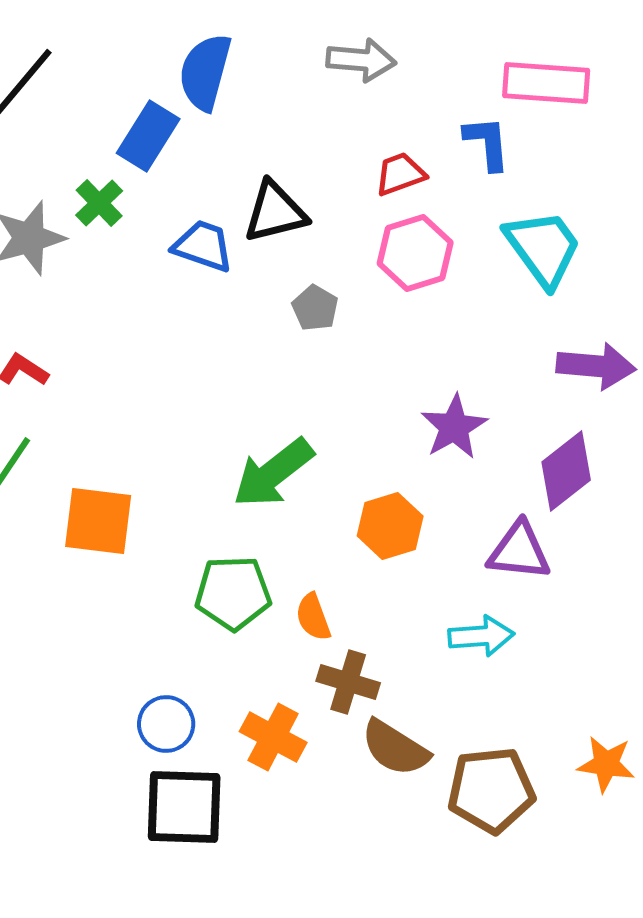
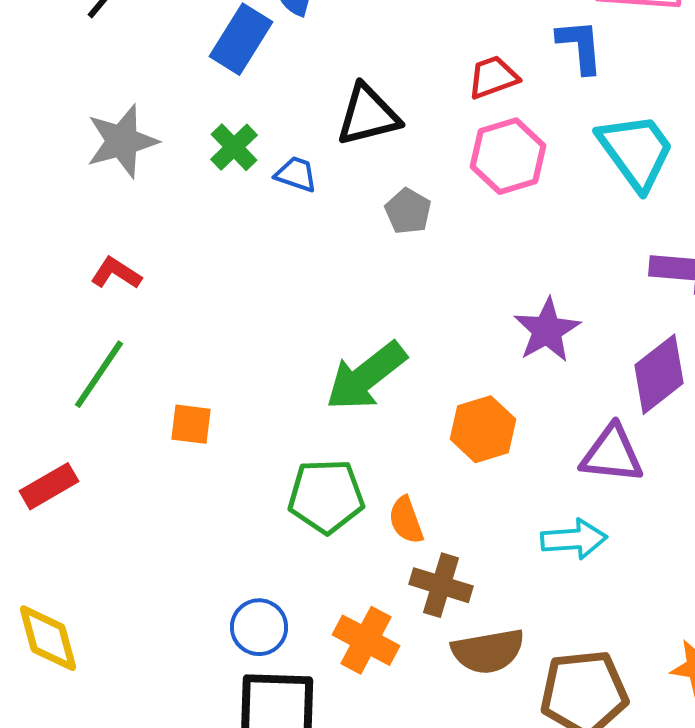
green cross: (99, 203) -> (234, 147), moved
blue trapezoid: (203, 246) -> (296, 174), moved, size x0.7
orange square: (98, 521) -> (191, 424), size x0.6
brown semicircle: (395, 748) -> (488, 651), turned -42

